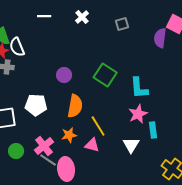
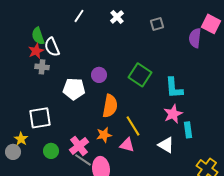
white line: (44, 16) -> (79, 16), turned -56
white pentagon: (36, 105) -> (74, 89), moved
white triangle: (131, 145) -> (166, 145), turned -30

